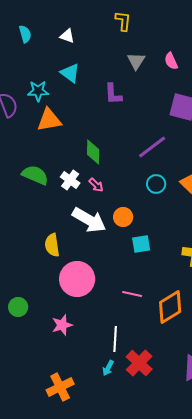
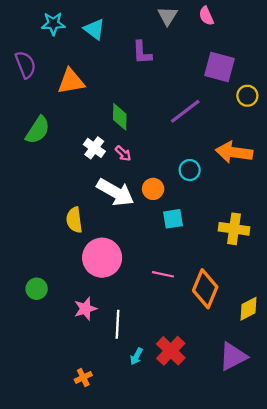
cyan star: (38, 91) -> (53, 24), moved
green semicircle: (35, 175) -> (38, 130), moved, turned 100
cyan circle: (156, 184) -> (190, 170), moved
orange diamond: (170, 307) -> (205, 289), turned -36
white line: (115, 339) -> (118, 324), moved
orange cross: (60, 387) -> (83, 377), size x0.6

